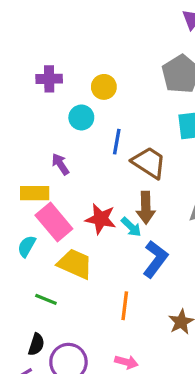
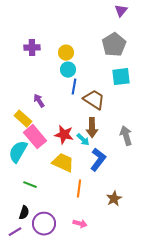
cyan circle: (81, 117) -> (68, 70), moved
yellow rectangle: (35, 193) -> (23, 119), turned 42
cyan semicircle: (27, 246) -> (18, 152), size x1.6
yellow trapezoid: (75, 264) -> (63, 163), moved

